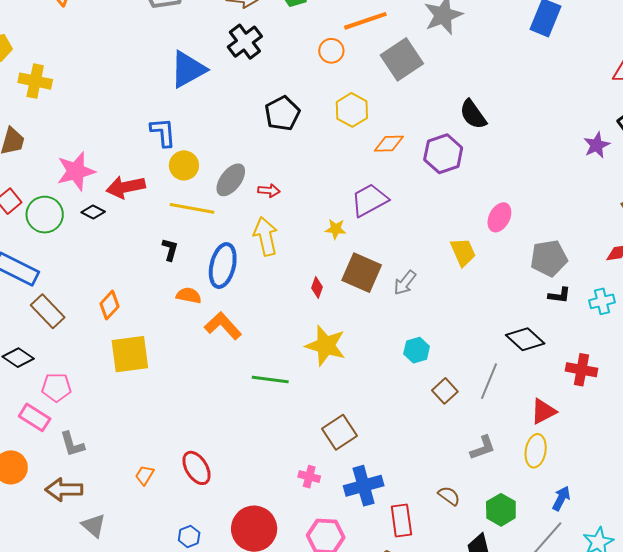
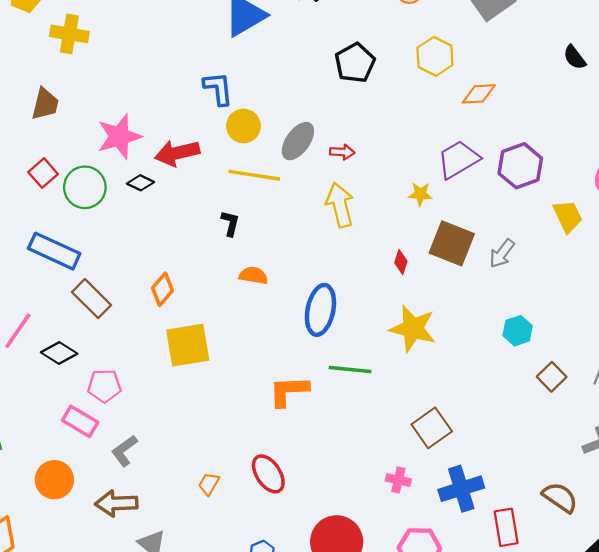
black semicircle: (473, 114) -> (575, 57), size x0.7
purple hexagon: (443, 154) -> (520, 166), moved
blue ellipse: (223, 266) -> (320, 310), moved
orange L-shape: (223, 326) -> (289, 391), moved, turned -48
gray L-shape: (72, 444) -> (124, 451), turned 72
brown semicircle: (449, 496) -> (560, 497), size x1.4

